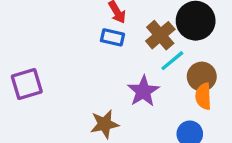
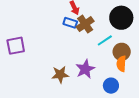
brown cross: (160, 35) -> (85, 24), moved
purple star: (143, 91) -> (85, 69), moved

